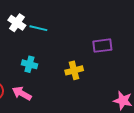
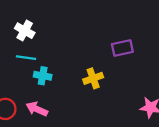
cyan line: (38, 28) -> (26, 58), moved

